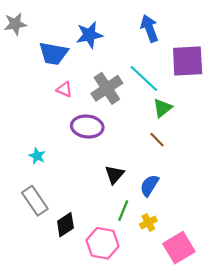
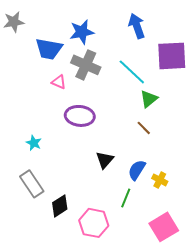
gray cross: (107, 88) -> (86, 65), moved, turned -32
green line: (123, 211) -> (126, 198), moved
yellow cross: (148, 222) -> (160, 180), moved, turned -35

